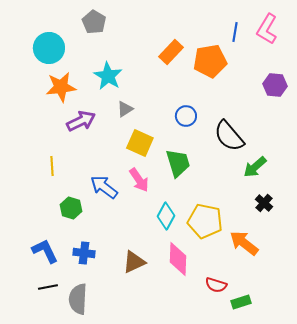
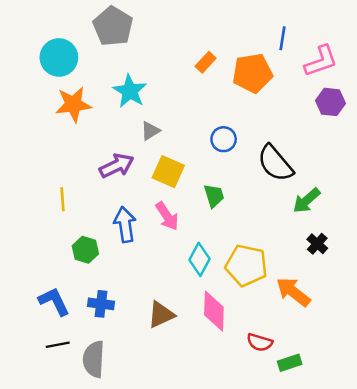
gray pentagon: (94, 22) -> (113, 26), size x1.4
pink L-shape: (267, 29) -> (321, 61), moved, turned -140
orange rectangle: (171, 52) -> (206, 62), size x0.7
purple arrow: (81, 121) -> (117, 166), moved
green trapezoid: (178, 163) -> (214, 196), size x0.7
blue arrow: (104, 187) -> (125, 225), turned 44

